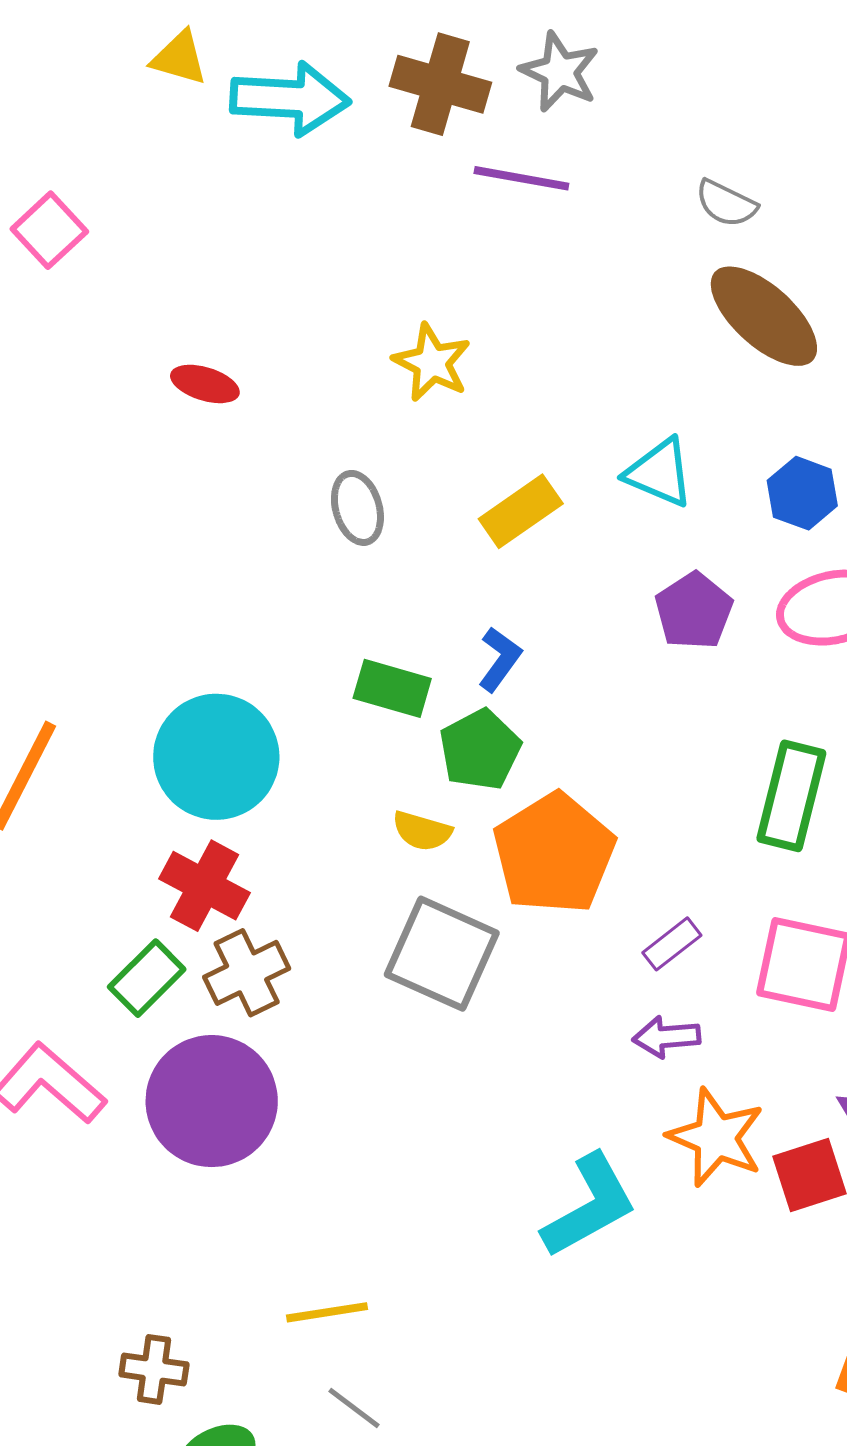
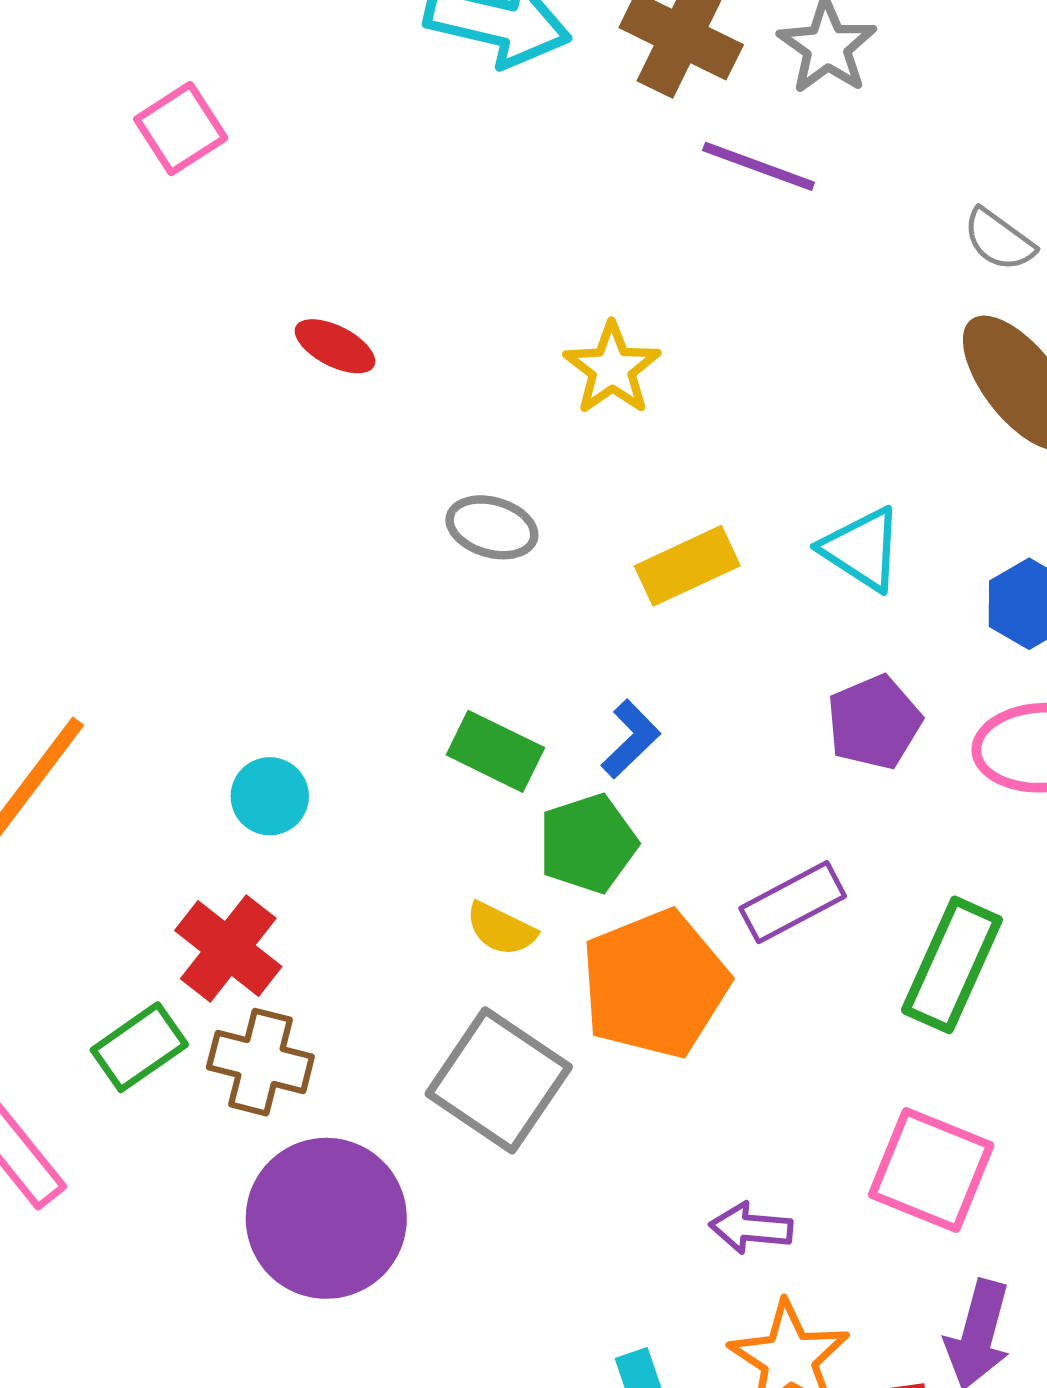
gray ellipse: (357, 508) -> (492, 527), turned -68
cyan circle: (216, 757) -> (270, 796), size x0.5
purple rectangle: (672, 944) -> (793, 902), moved, size x1.4
brown cross: (247, 973) -> (260, 1062), turned 30
purple circle: (212, 1101) -> (326, 1218), moved

